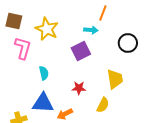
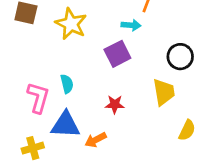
black circle: (128, 43) -> (180, 57), moved
pink L-shape: (23, 48) -> (38, 98), moved
yellow semicircle: (103, 105) -> (187, 130), moved

